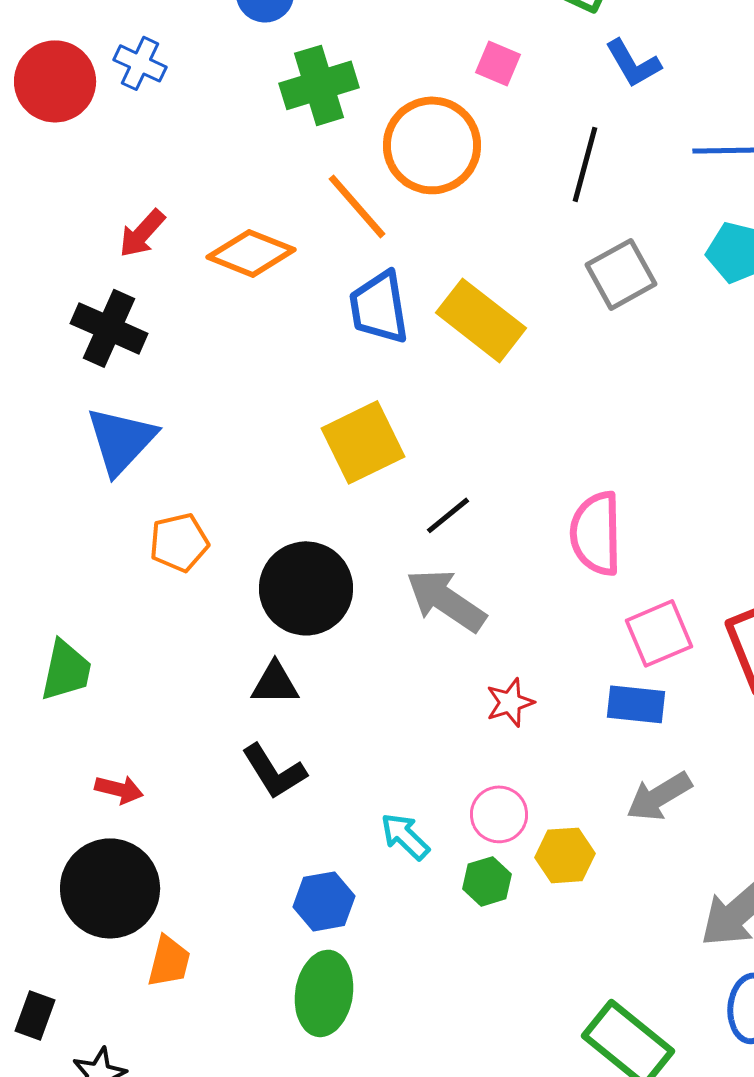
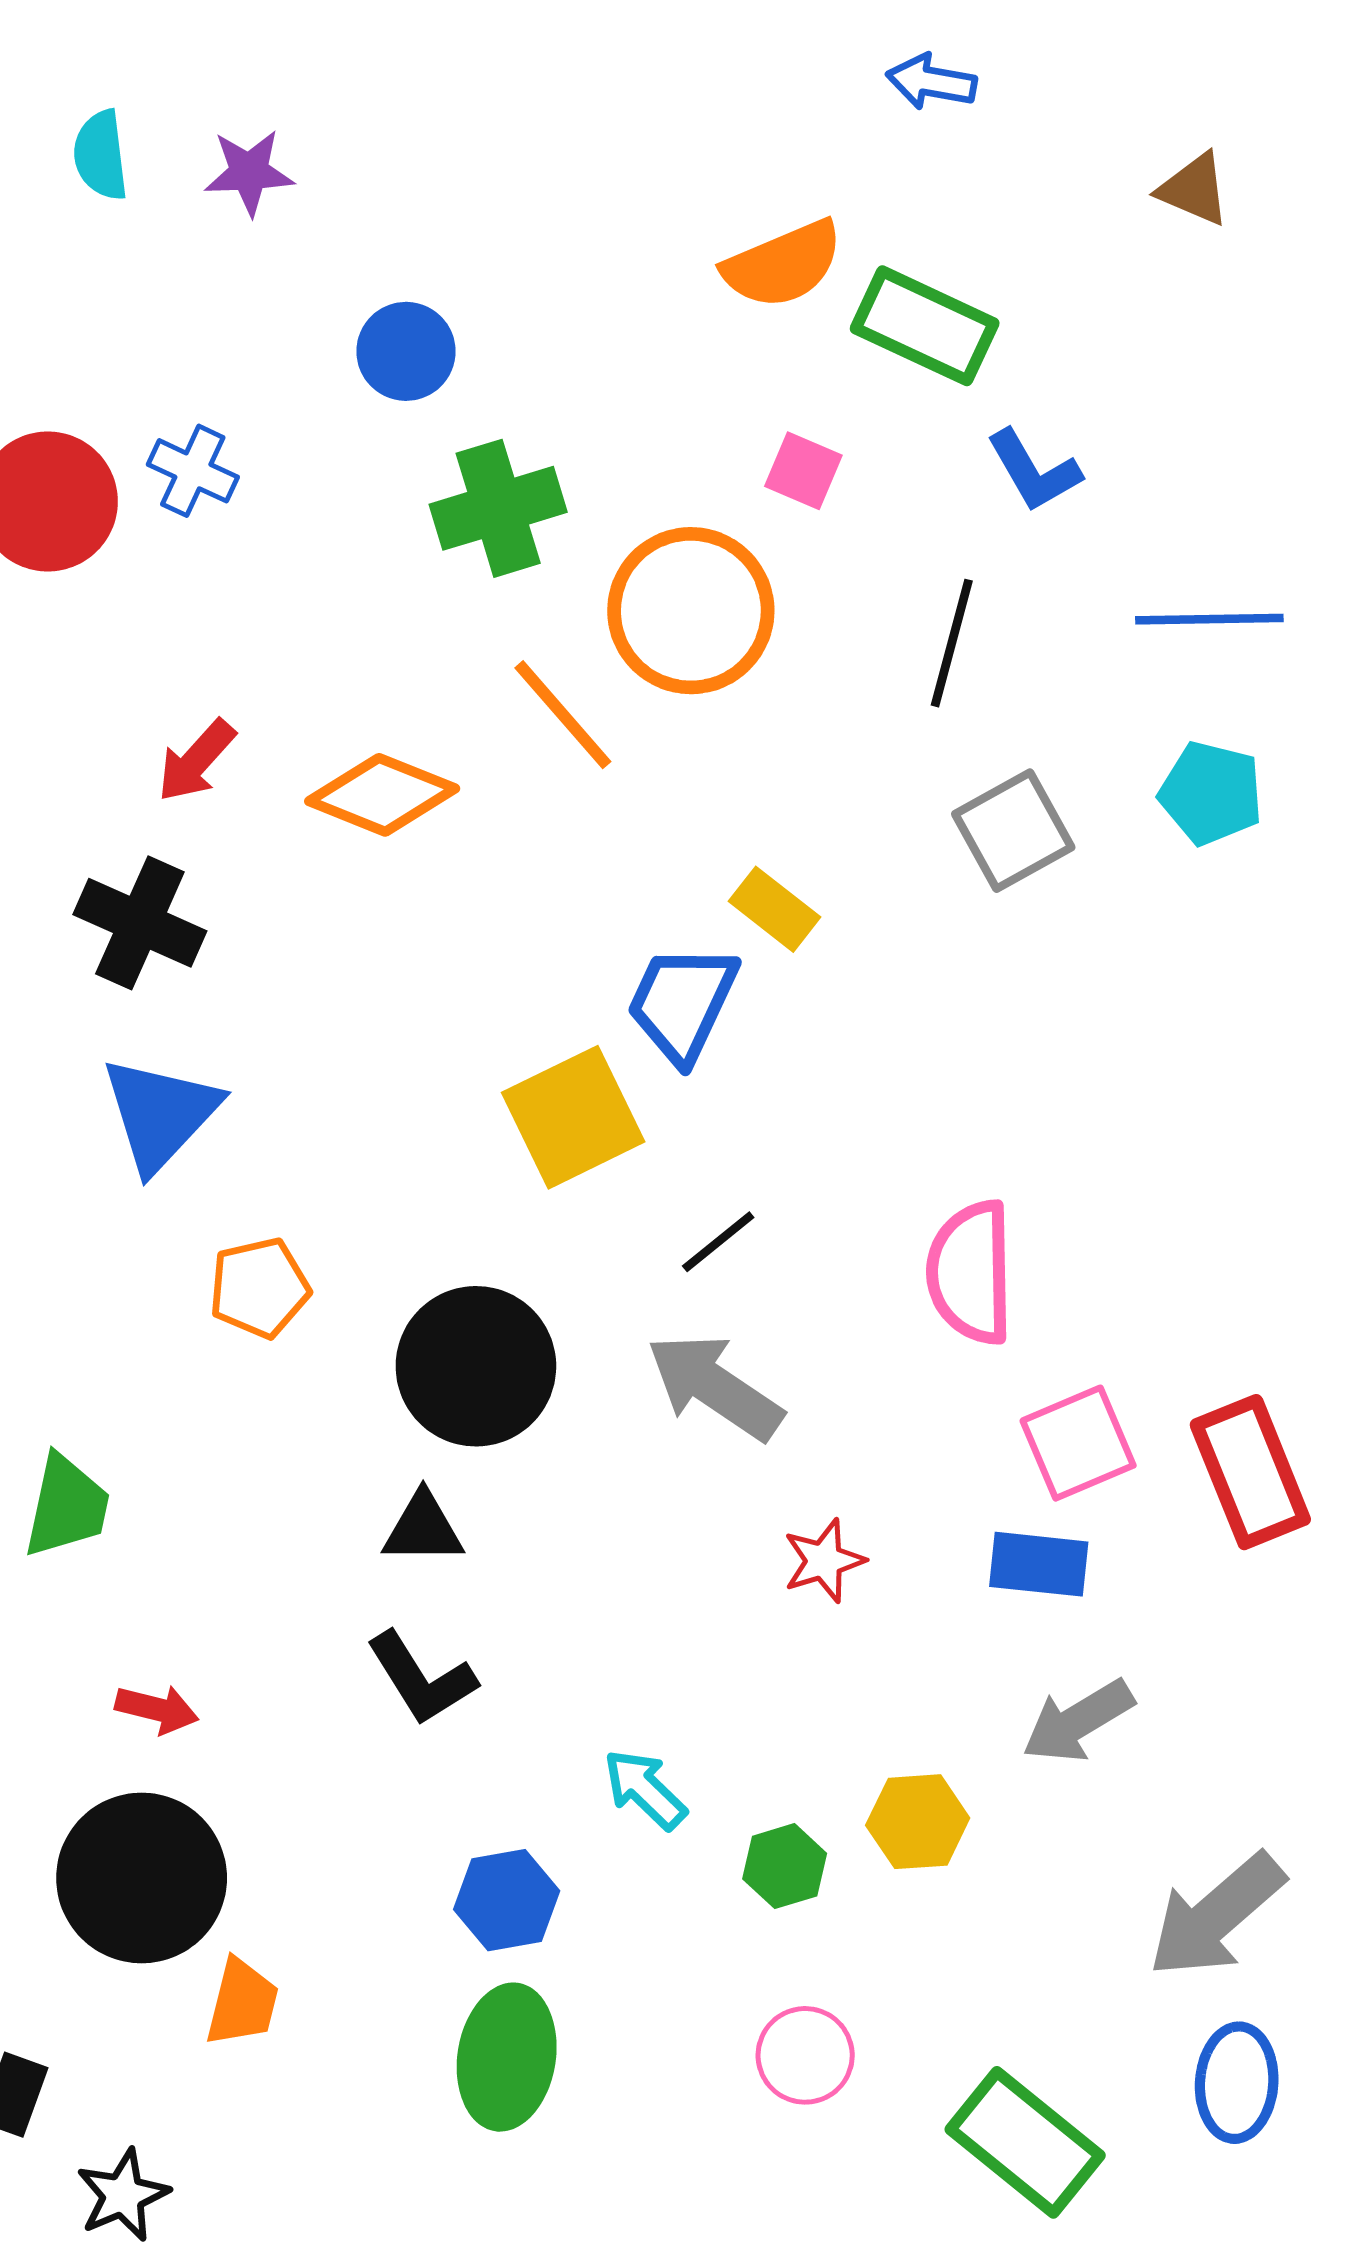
blue trapezoid: (379, 307) -> (682, 1003), moved, turned 34
yellow rectangle: (481, 320) -> (774, 909), size x0.6
pink circle: (499, 814) -> (805, 2055), moved

